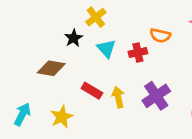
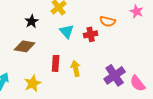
black star: (74, 38) -> (32, 21), moved
red rectangle: (92, 91) -> (56, 63), turned 63
purple cross: (156, 96) -> (115, 75), moved

